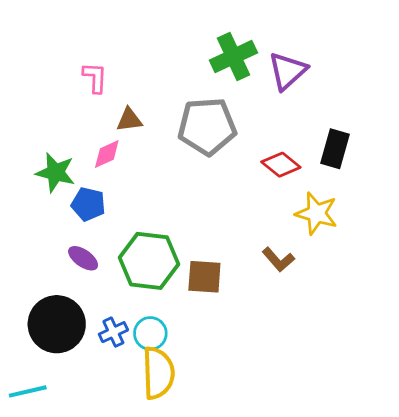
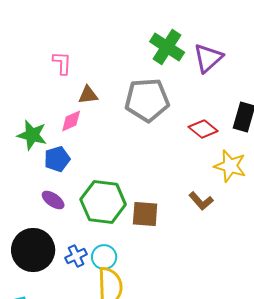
green cross: (233, 56) -> (167, 47), turned -32
blue pentagon: (88, 204) -> (57, 159), turned -30

